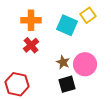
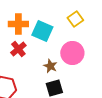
cyan square: (67, 25) -> (42, 31), moved
pink circle: (85, 64) -> (72, 53), moved

